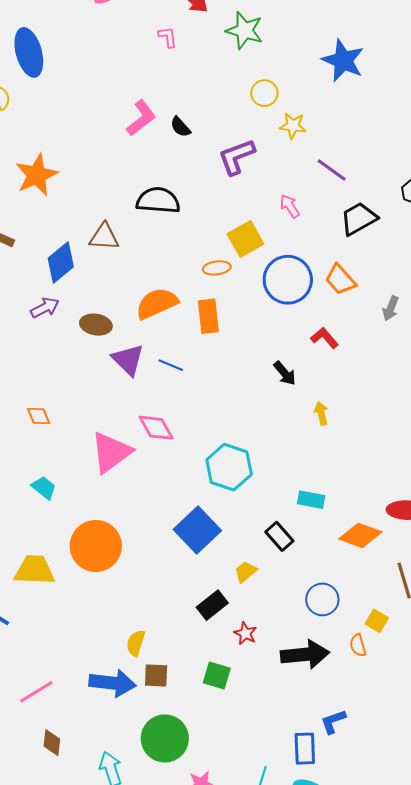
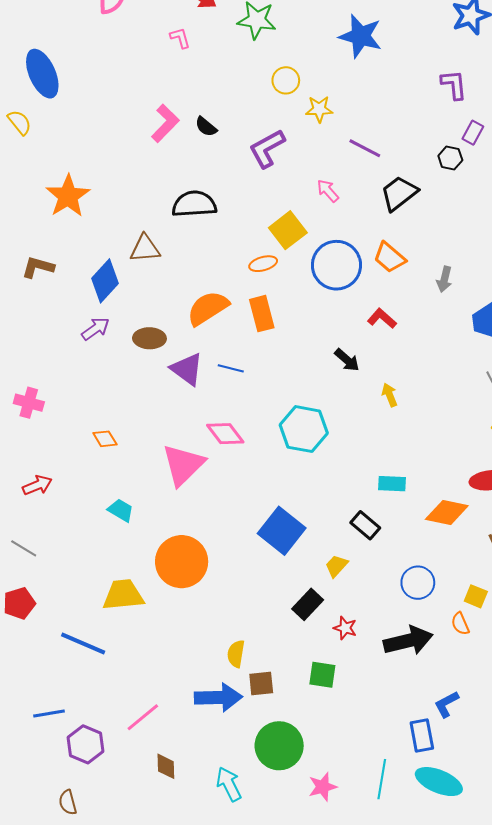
cyan hexagon: (229, 467) -> (304, 429), moved

